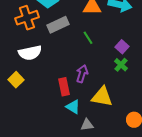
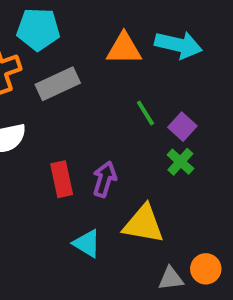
green line: (88, 38) -> (145, 113), moved
red rectangle: (64, 87) -> (62, 179), moved
gray triangle: (87, 125) -> (171, 279), moved

